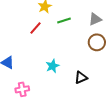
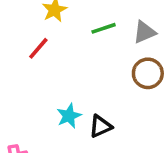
green line: (64, 21) -> (104, 28), moved
black triangle: (81, 78) -> (101, 126), moved

